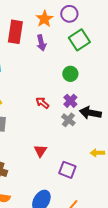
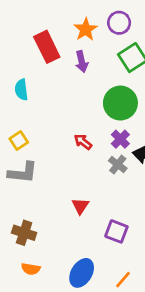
red rectangle: (15, 32) -> (47, 47), turned -35
green circle: (70, 74) -> (120, 103), size x1.6

